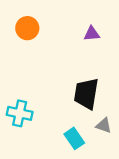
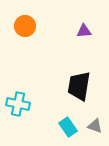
gray triangle: (104, 125) -> (95, 126), moved

